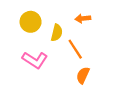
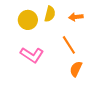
yellow semicircle: (57, 33) -> (50, 14), moved

